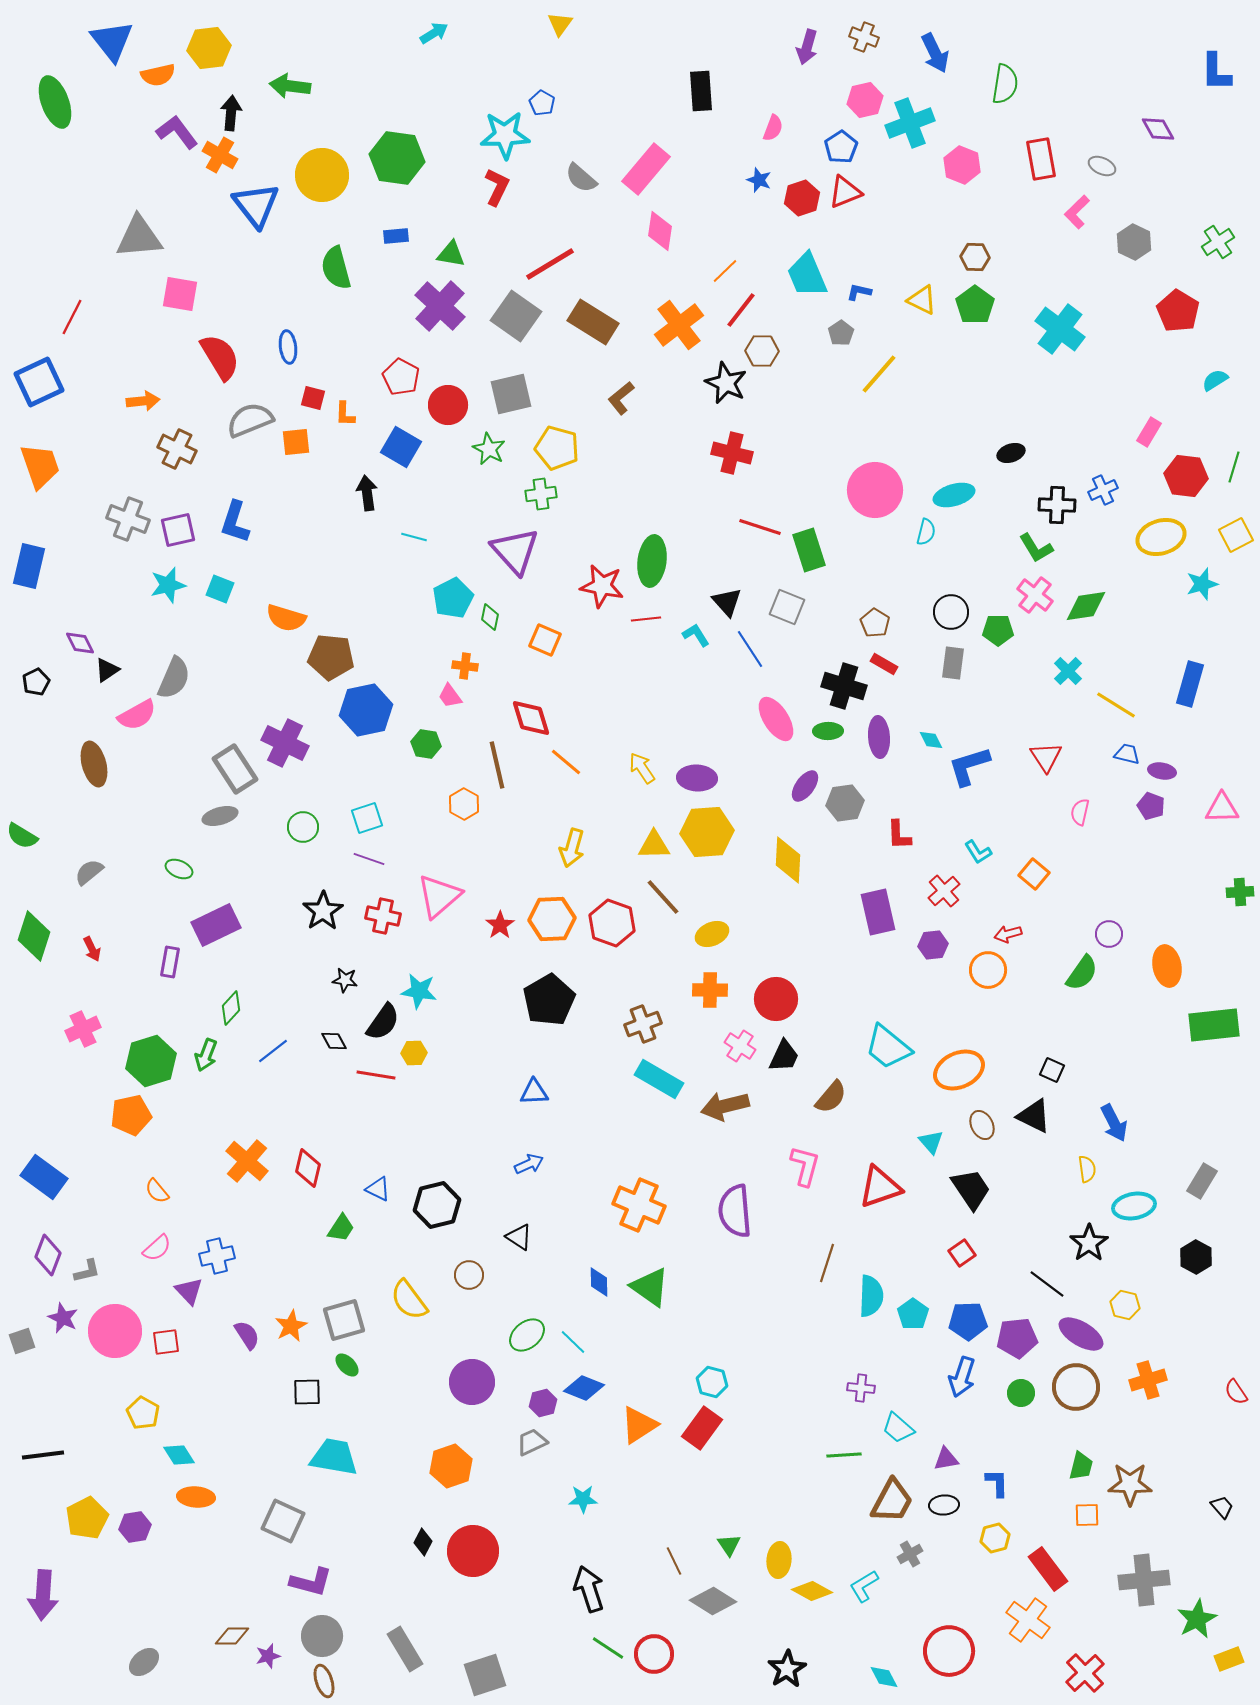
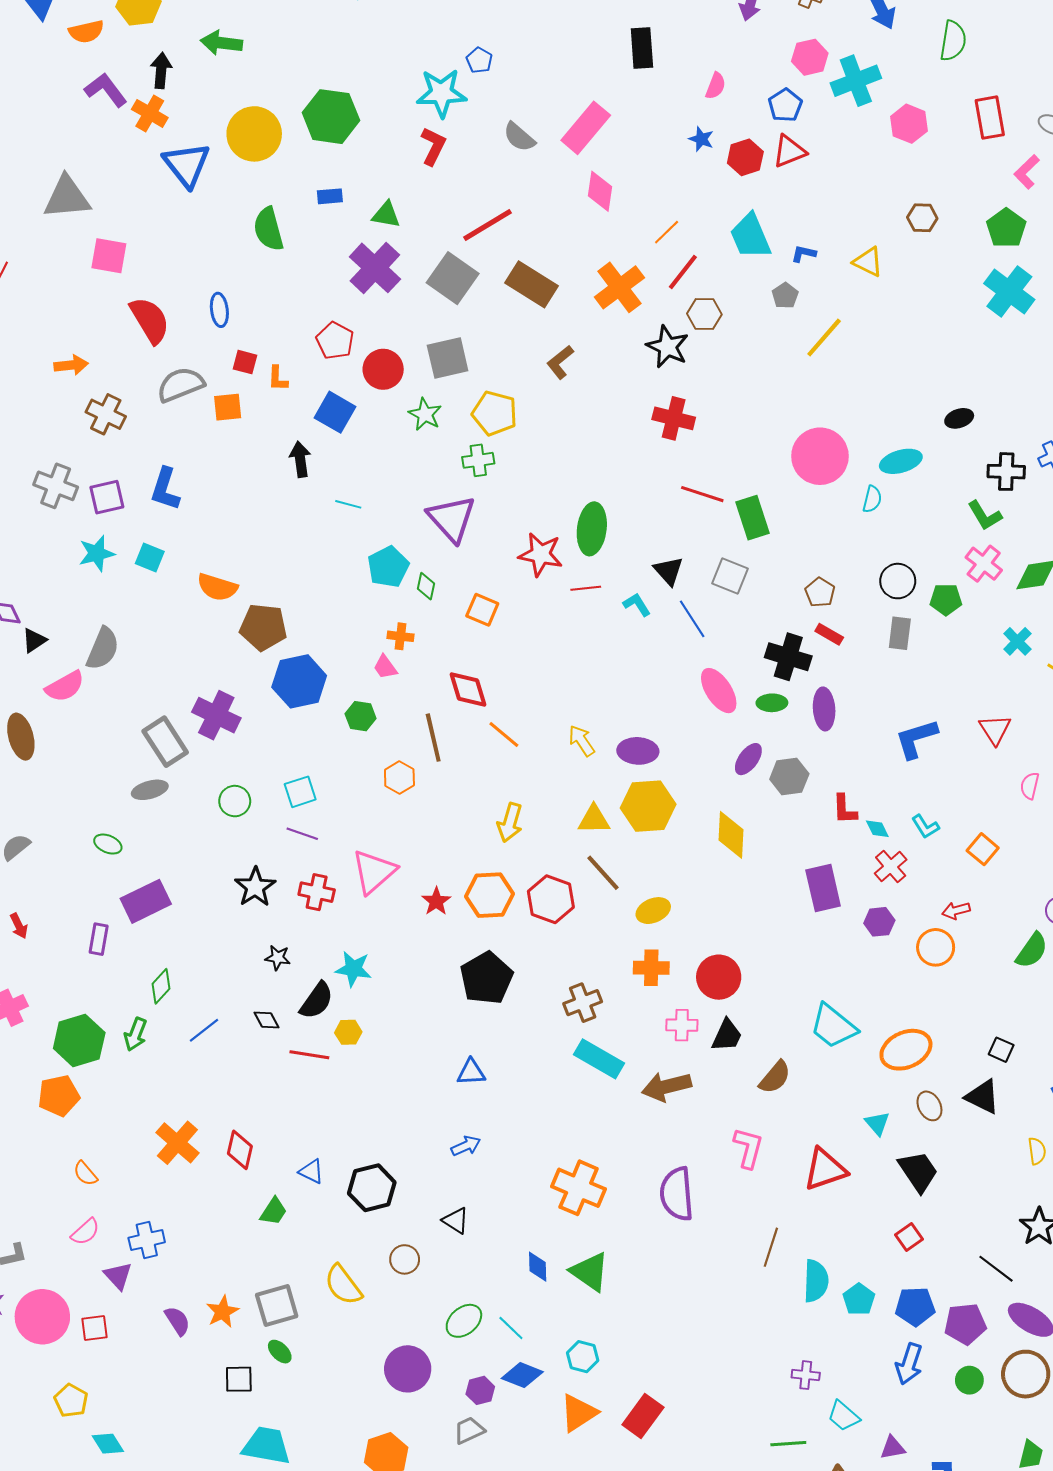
green pentagon: (975, 305) -> (1006, 228), moved
cyan diamond: (931, 740) -> (877, 829), moved
pink cross: (740, 1046) -> (682, 1025), turned -32
cyan hexagon: (712, 1382) -> (583, 1357), moved

